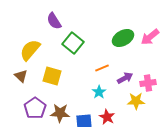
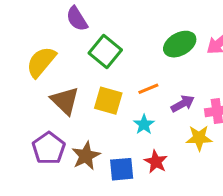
brown triangle: (21, 76) -> (65, 101), moved, size x1.5
yellow square: (52, 76) -> (108, 101), moved
brown star: (60, 113) -> (86, 156), turned -30

